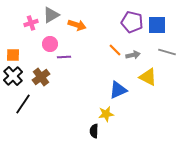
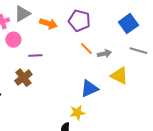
purple pentagon: (132, 22) -> (79, 21), moved
blue square: (157, 25) -> (128, 24), turned -36
pink circle: (50, 44) -> (13, 40), moved
brown cross: (41, 77) -> (23, 78), moved

